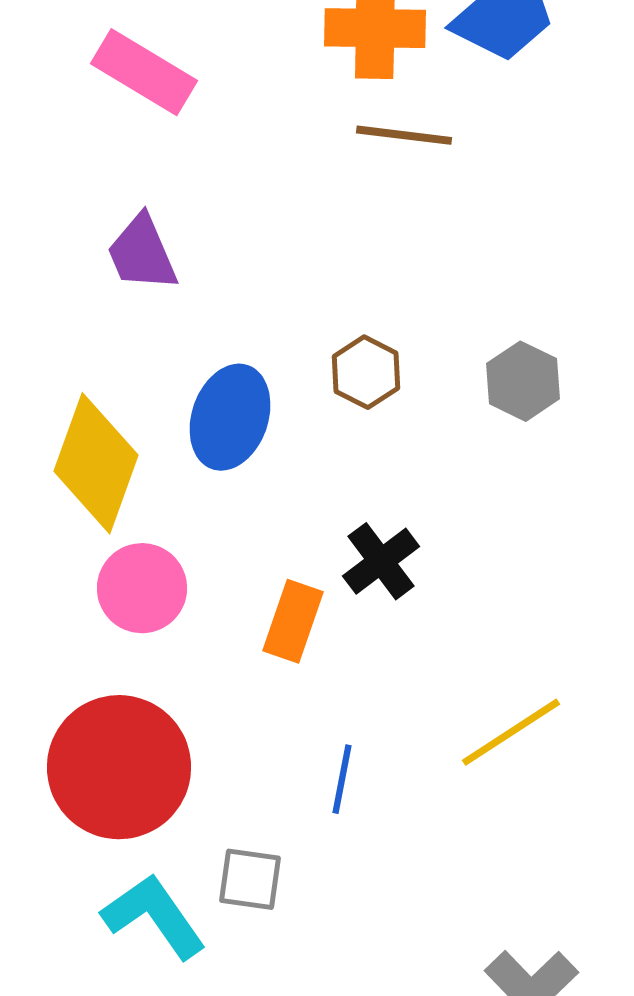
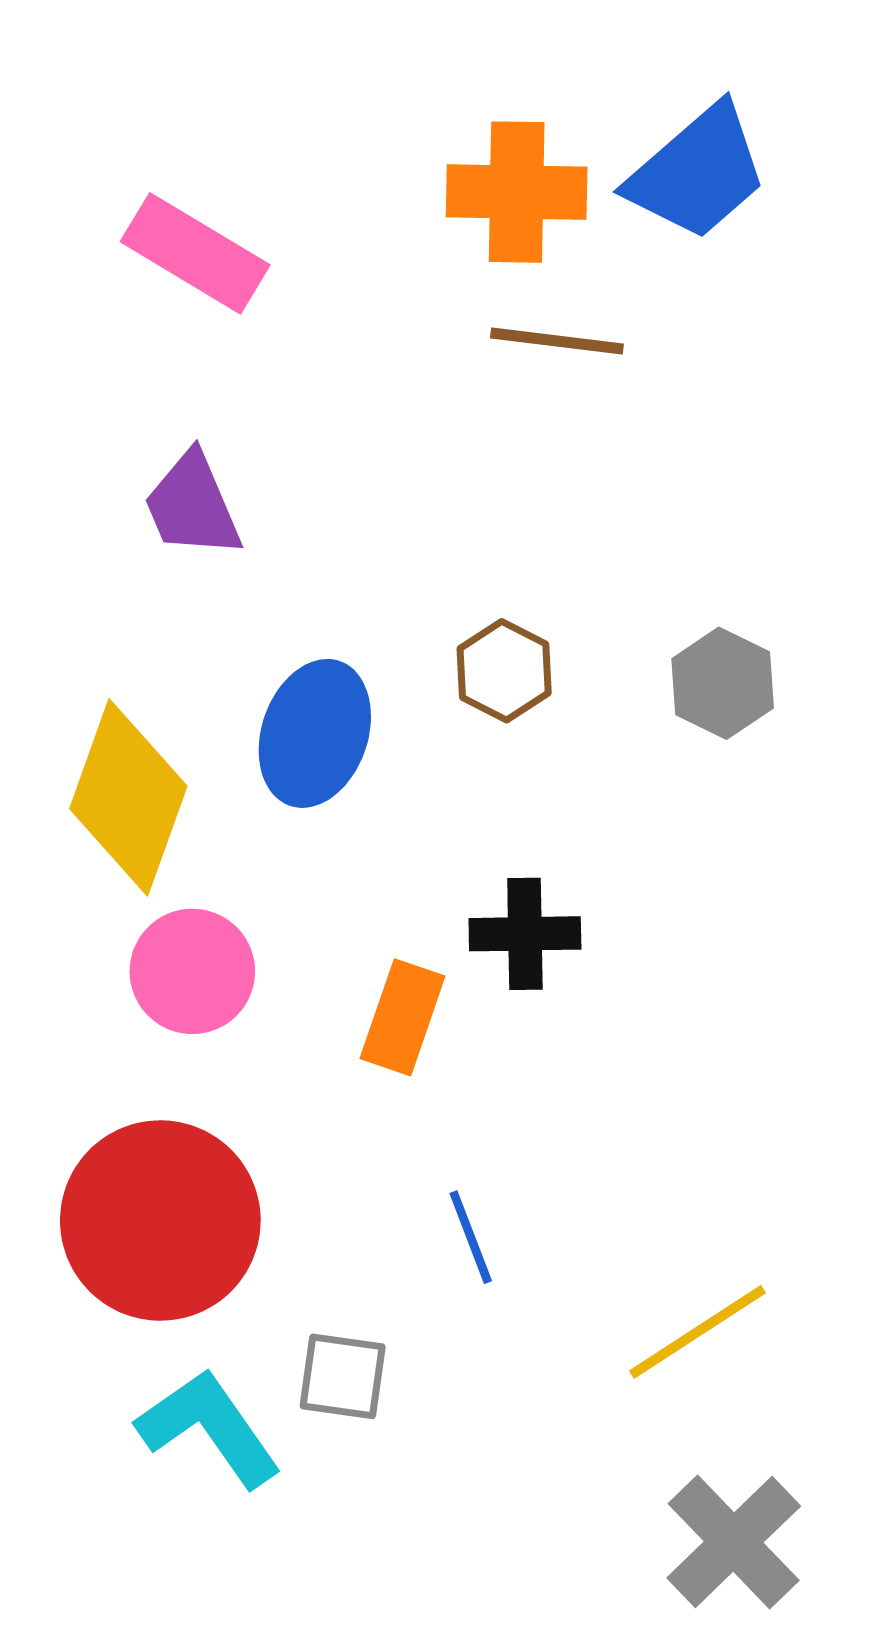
black cross: (381, 561) -> (525, 934), turned 36
yellow line: (511, 732) -> (698, 1332), moved
blue line: (342, 779) -> (471, 1237), turned -32

